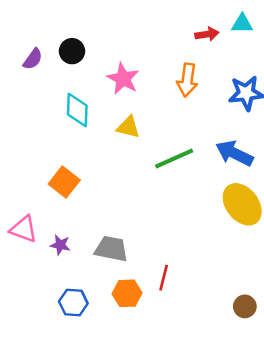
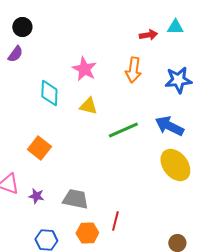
black circle: (72, 51) -> (22, 27), moved

